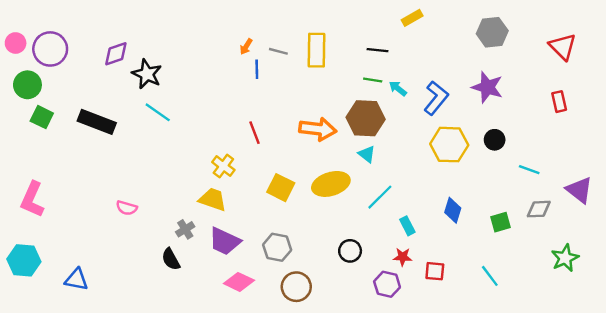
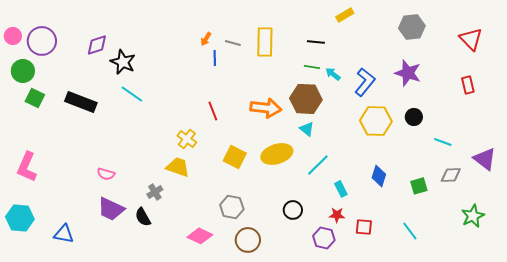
purple trapezoid: (225, 241) -> (111, 209), moved

